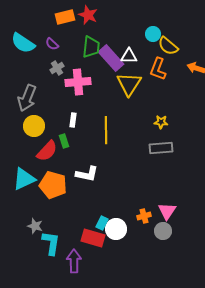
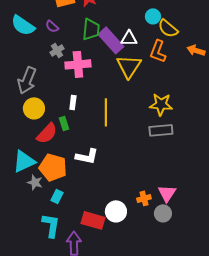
yellow star: (161, 122) -> (161, 104), size x1.6
cyan rectangle: (102, 223) -> (57, 196), moved
gray star: (35, 226) -> (35, 182), moved

